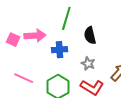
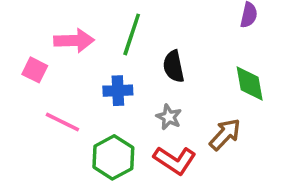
pink arrow: (35, 36) -> (74, 41), moved
pink line: (24, 78) -> (62, 122), moved

